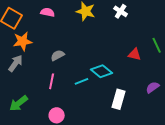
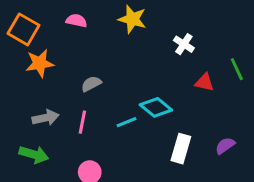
white cross: (121, 11) -> (184, 44), moved
gray arrow: (16, 63) -> (46, 118), moved, turned 42
purple semicircle: (153, 87) -> (225, 146), moved
green arrow: (19, 103) -> (34, 154), turned -126

